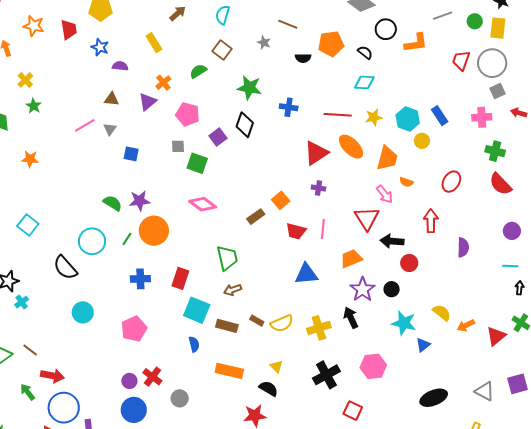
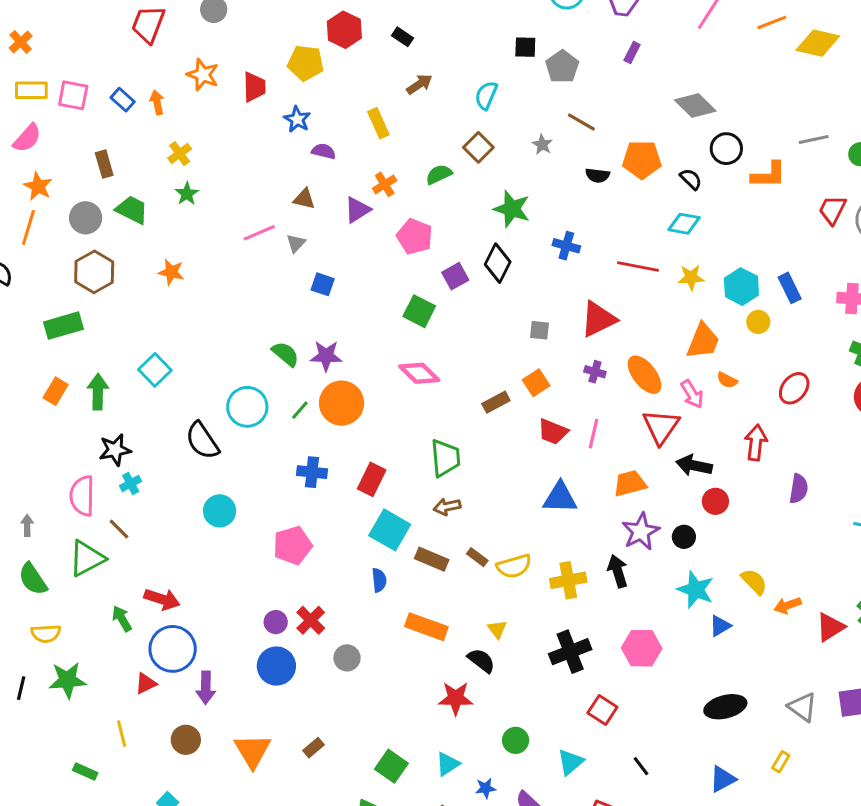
gray square: (178, 146) -> (539, 330), moved
orange ellipse: (351, 147) -> (645, 375), moved
brown line: (30, 350) -> (119, 529), moved

